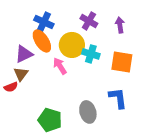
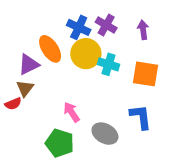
blue cross: (44, 22) -> (79, 27), moved
pink arrow: (60, 66) -> (72, 112), moved
gray ellipse: (88, 112) -> (105, 134), turned -45

